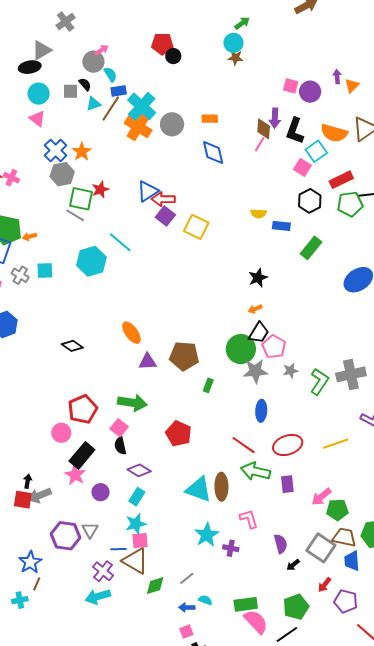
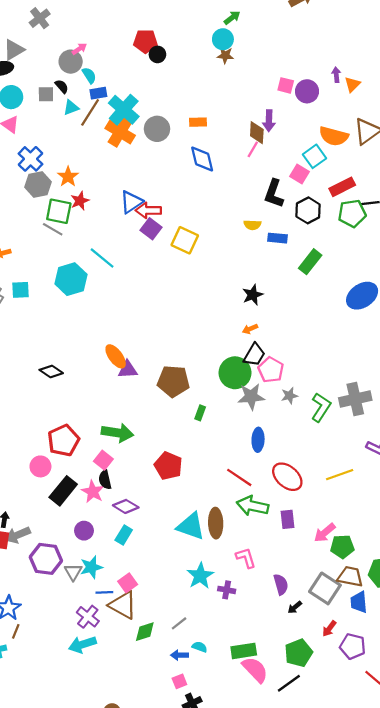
black L-shape: (295, 131) -> (274, 194), moved
orange star: (82, 152) -> (68, 177), moved
purple triangle: (148, 362) -> (128, 370), moved
red ellipse: (288, 445) -> (287, 477), turned 60
pink star: (75, 475) -> (93, 492), moved
cyan star: (136, 524) -> (91, 567), moved
purple hexagon: (65, 536) -> (46, 559), moved
pink square: (140, 541) -> (128, 583), turned -30

